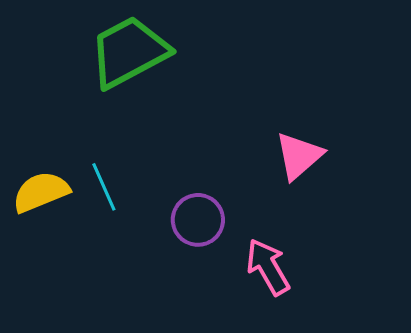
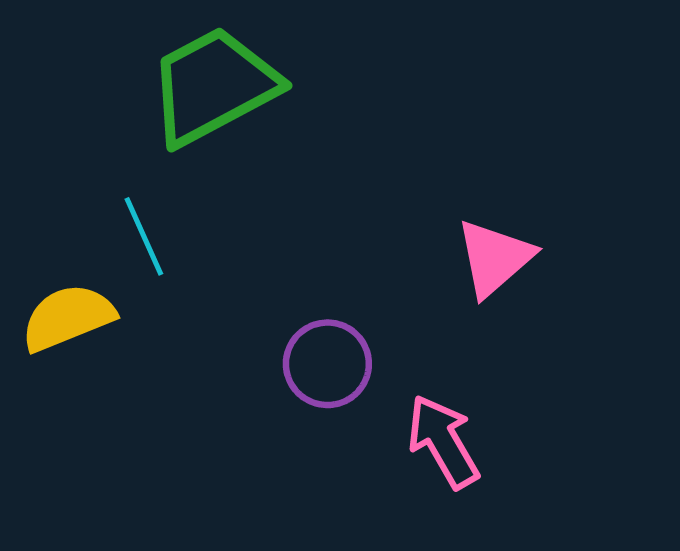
cyan line: (104, 187) -> (144, 236), moved

